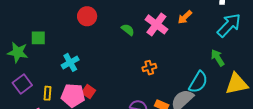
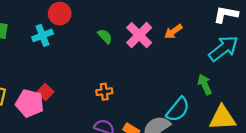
cyan cross: (70, 62) -> (43, 35), moved
orange cross: (149, 68) -> (104, 92), moved
red square: (89, 92) -> (45, 92), moved

